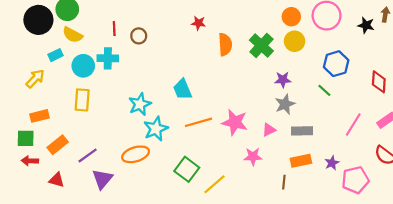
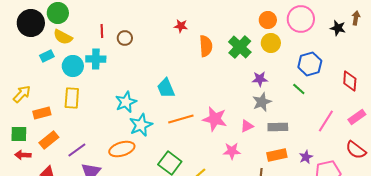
yellow arrow: (35, 79) -> (22, 94), moved
orange rectangle: (39, 116) -> (42, 113), moved

